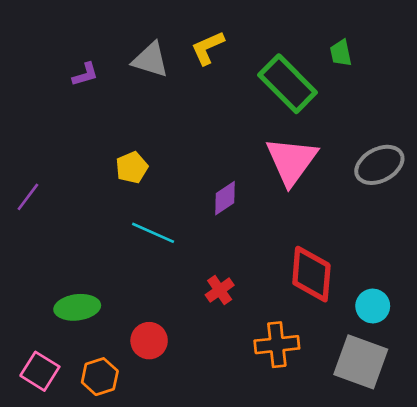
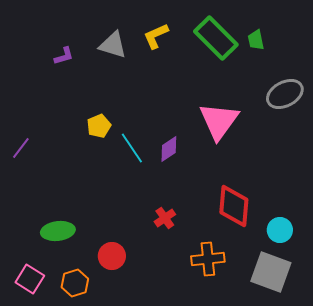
green rectangle: (288, 84) -> (216, 38), moved
gray ellipse: (379, 165) -> (285, 94), moved
cyan line: (153, 233) -> (132, 148), moved, turned 32

